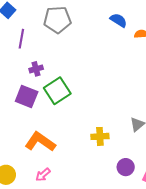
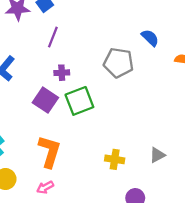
gray pentagon: (57, 20) -> (119, 63), moved
blue semicircle: (118, 20) -> (150, 38), moved
orange L-shape: (40, 142) -> (50, 152), turned 60

